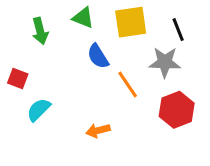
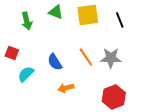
blue semicircle: (98, 56) -> (55, 62), moved
gray star: (165, 62) -> (111, 58), moved
red hexagon: (177, 110) -> (114, 97), moved

